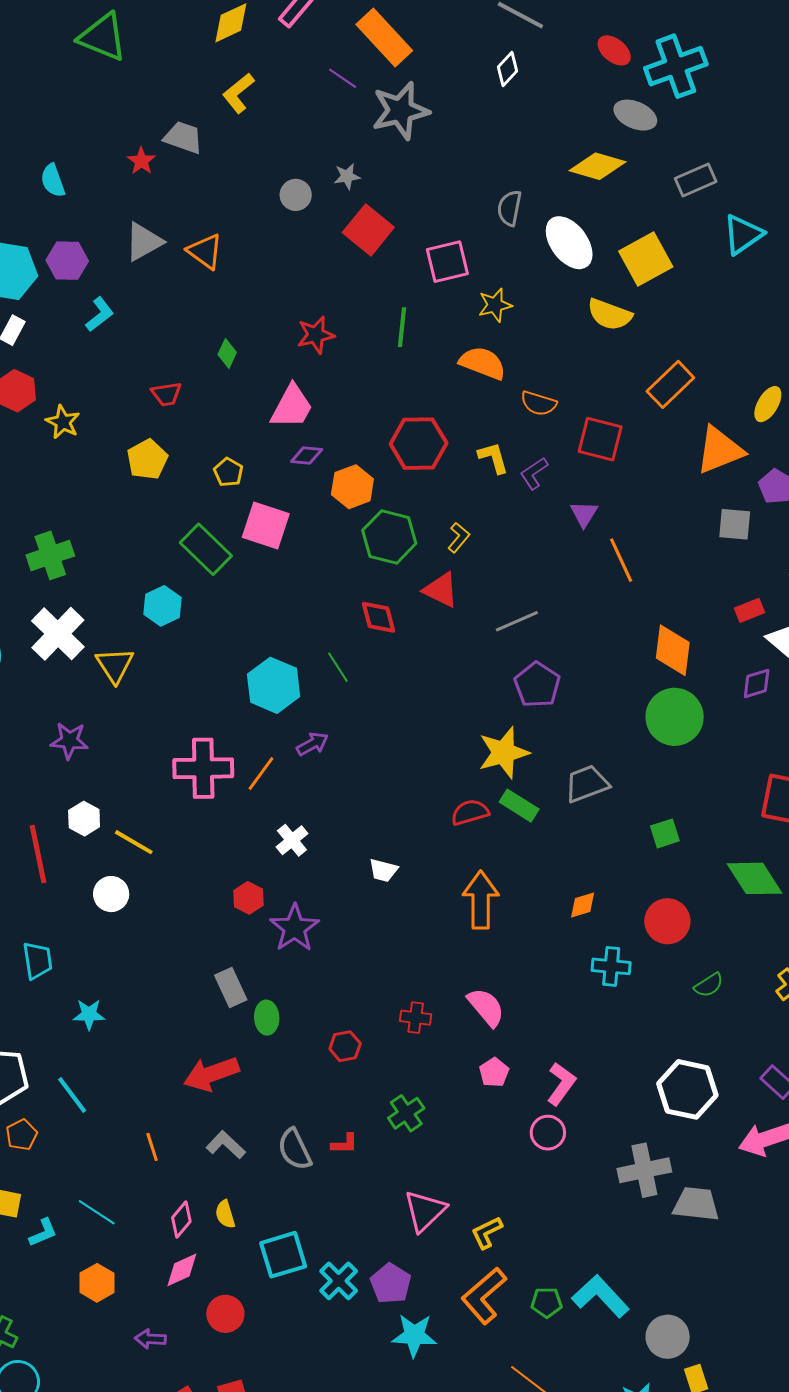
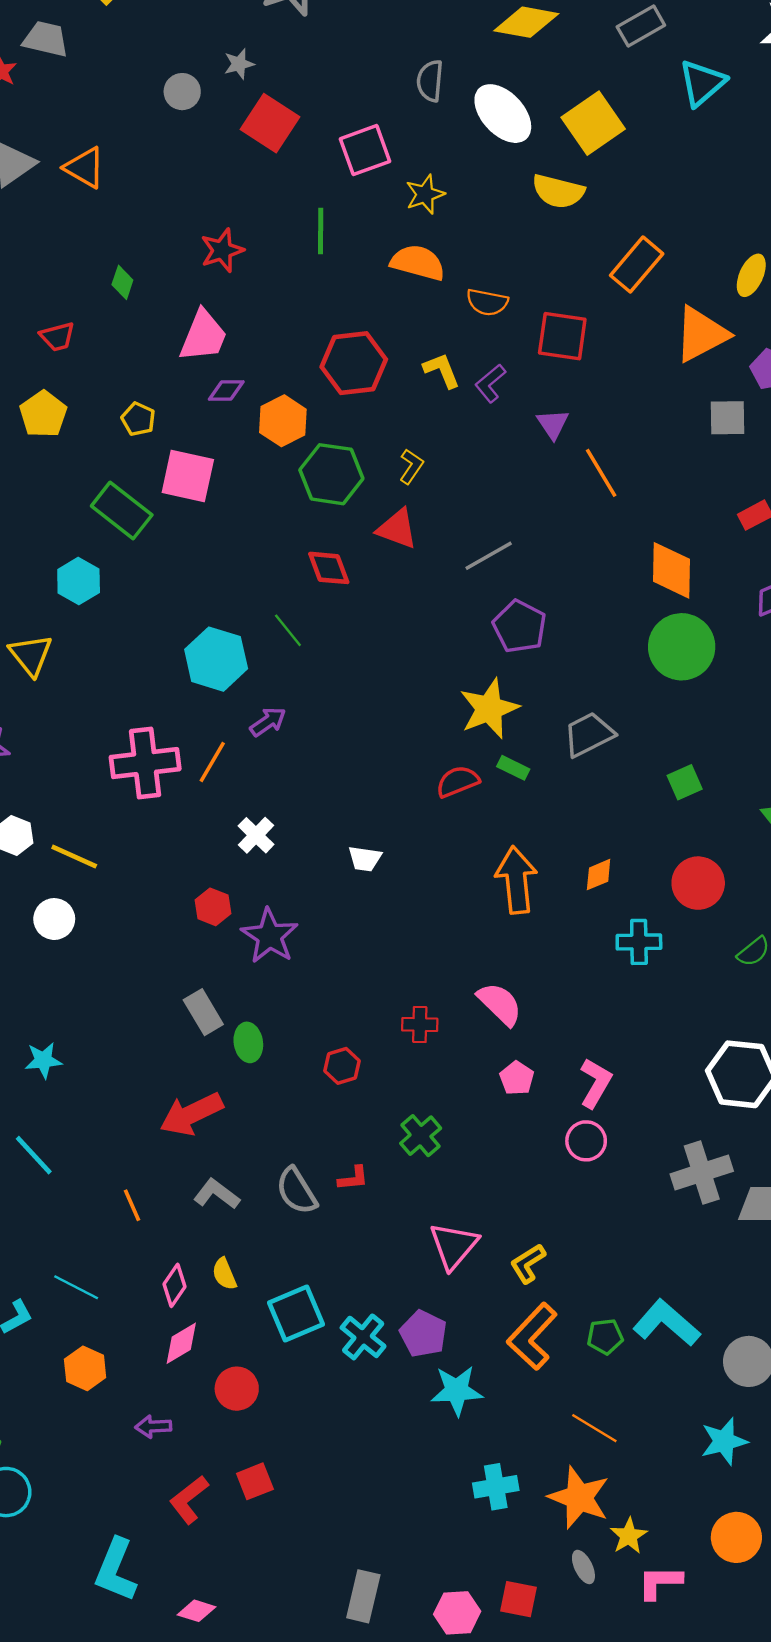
green rectangle: (519, 806) -> (513, 768), size x0.7
orange arrow: (481, 900) -> (516, 880), moved

